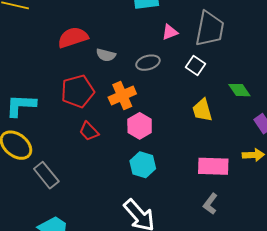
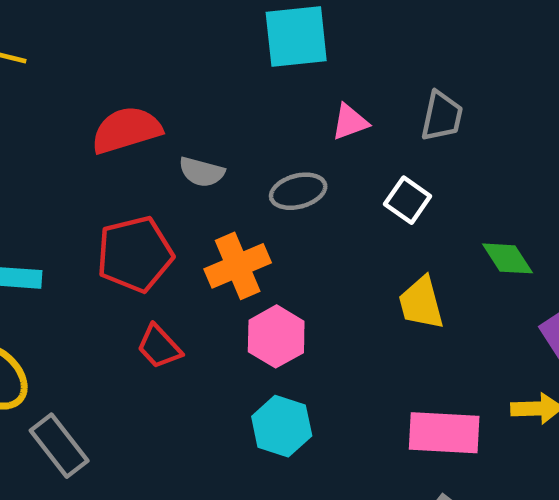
gray trapezoid: (210, 29) -> (442, 116), size x0.6

